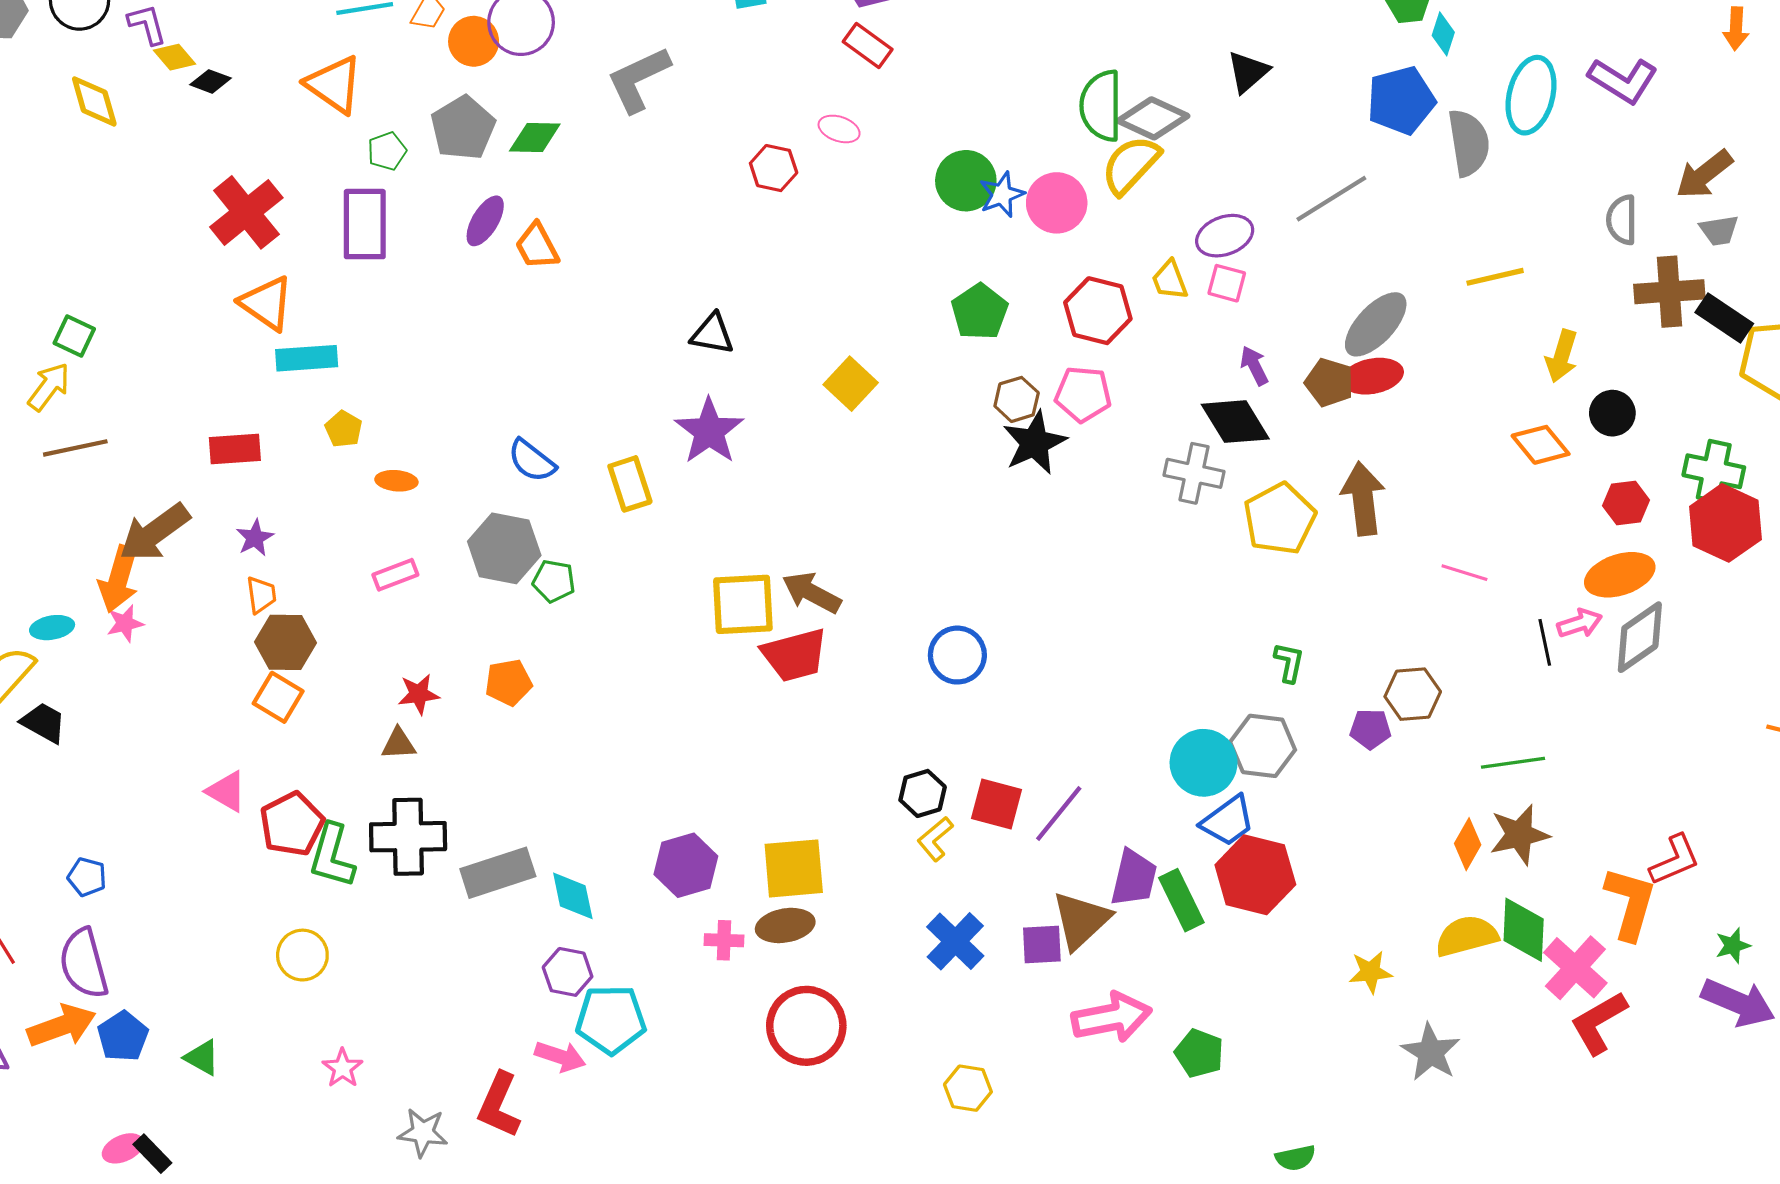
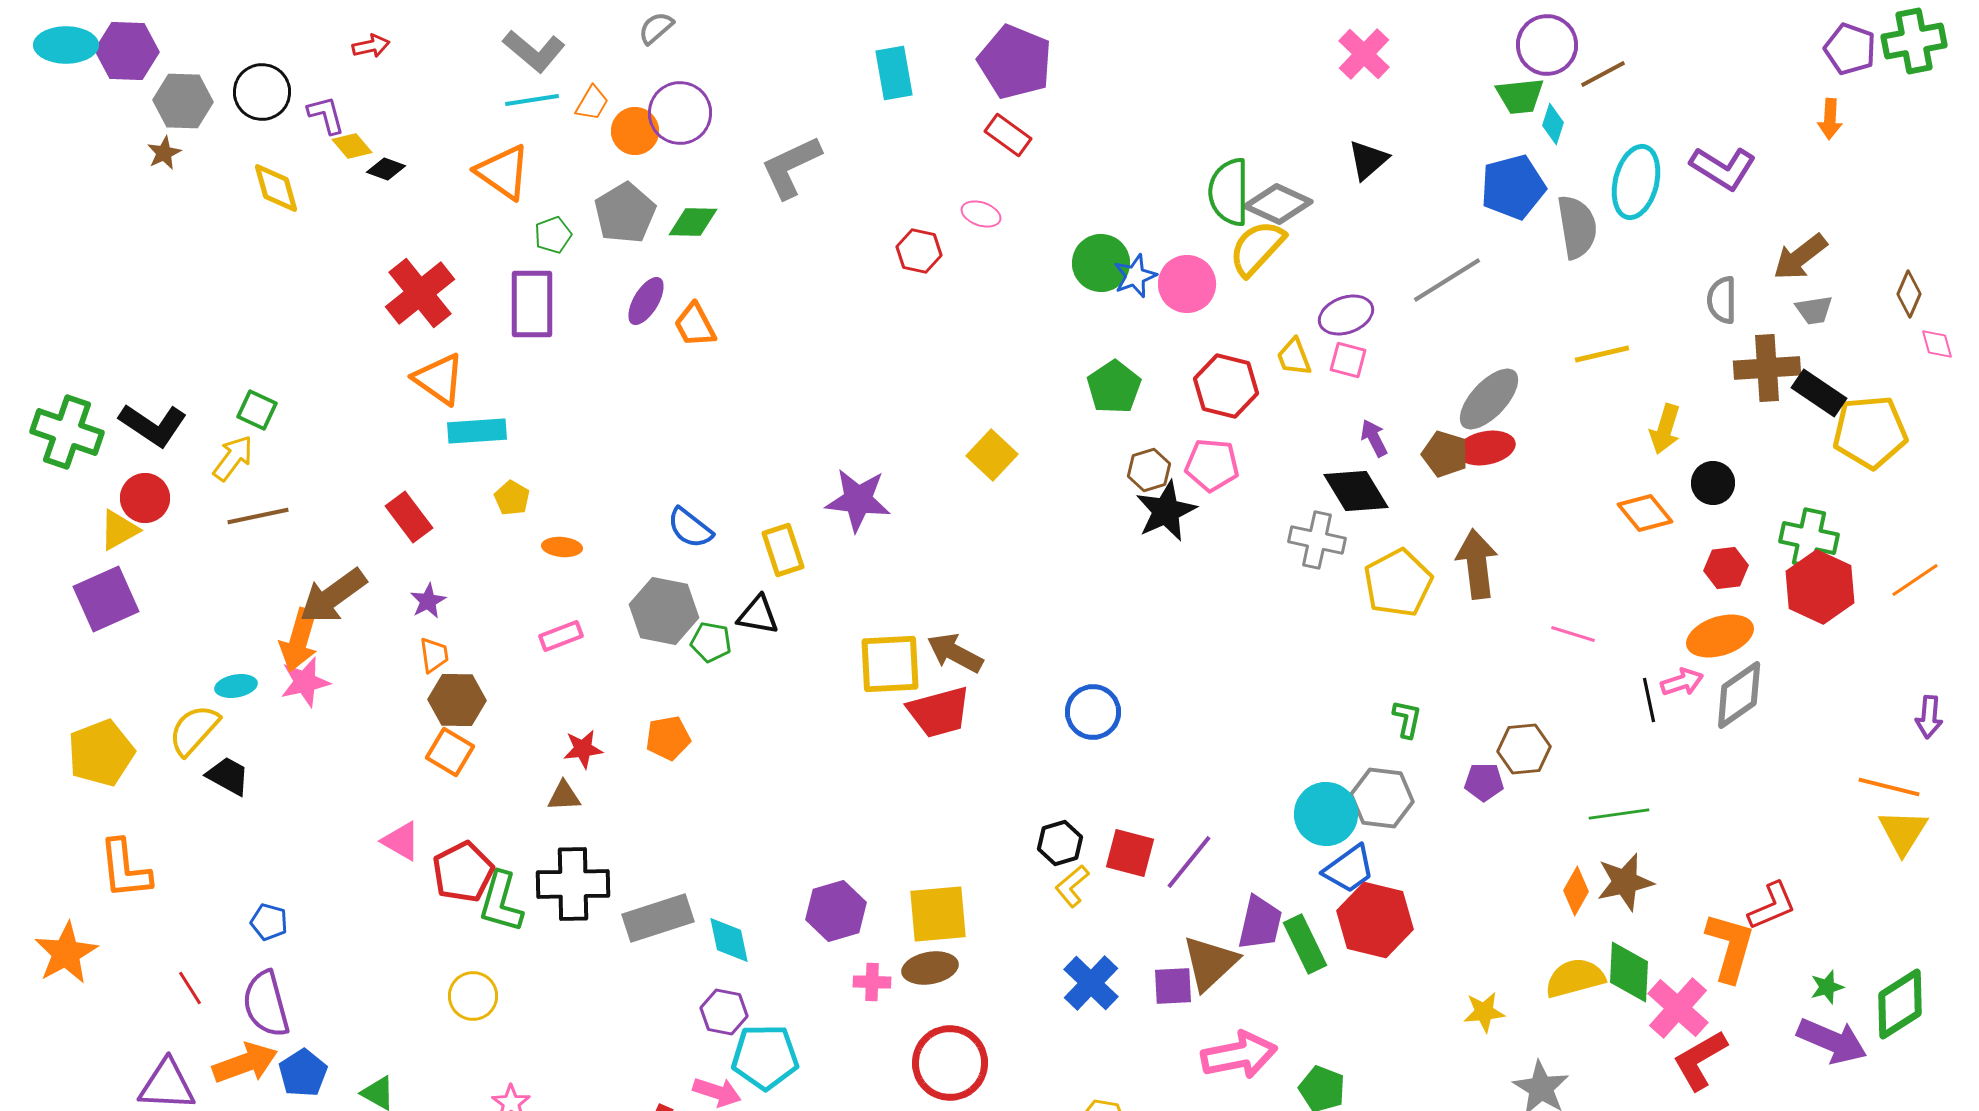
black triangle: (712, 334) -> (758, 615), moved
purple star: (709, 431) -> (858, 500), turned -30
red rectangle: (235, 449) -> (409, 517), turned 57
pink star: (125, 623) -> (305, 682), size x1.4

